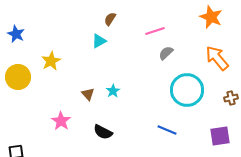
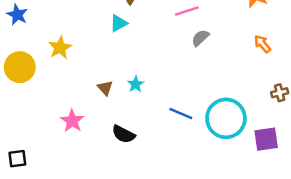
orange arrow: (217, 58) -> (263, 44), size x0.6
cyan circle: (187, 90) -> (226, 118), moved
blue line: (167, 130) -> (181, 113), moved

